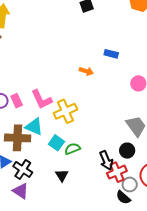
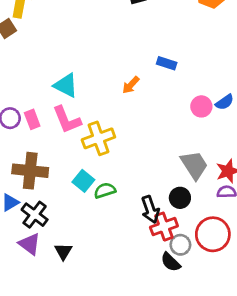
orange arrow: (86, 71) -> (131, 85), turned 112
cyan triangle: (34, 127) -> (66, 85), moved
black triangle: (62, 175) -> (63, 251), moved

